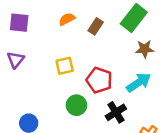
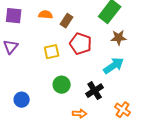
orange semicircle: (67, 19) -> (46, 15), moved, turned 32
brown rectangle: (96, 26) -> (67, 21), moved
red pentagon: (99, 80) -> (81, 44), moved

